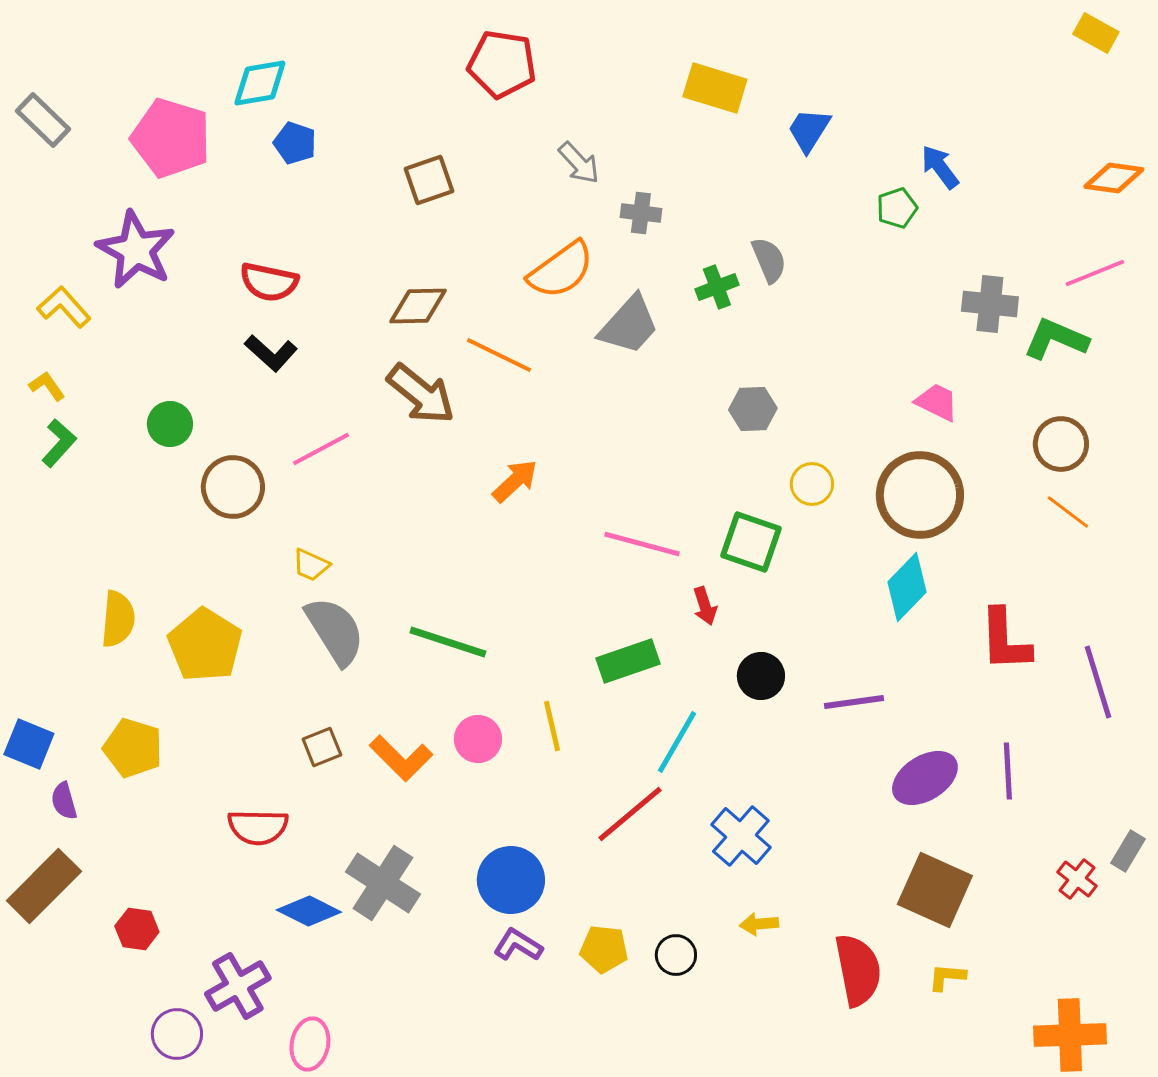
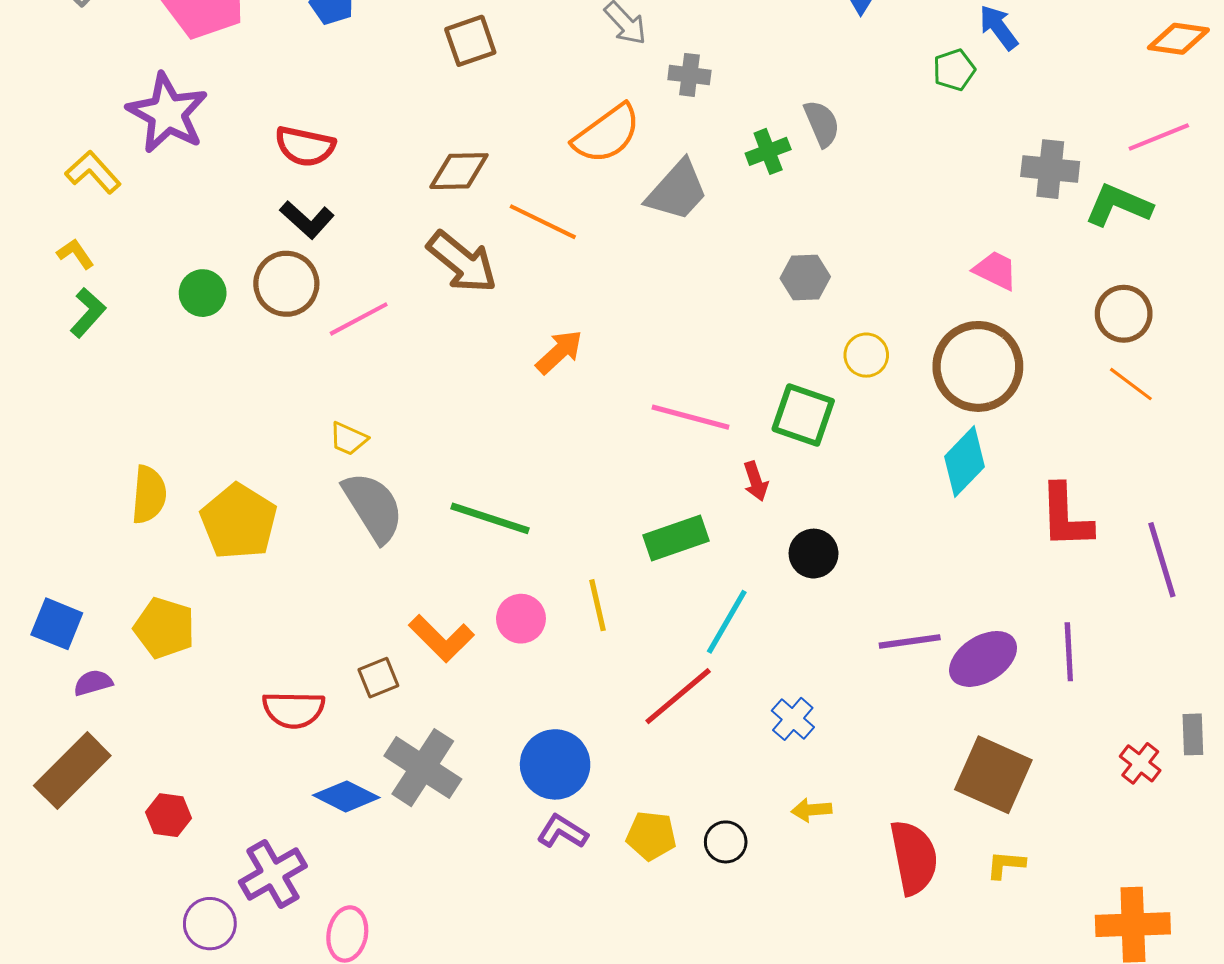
brown circle: (233, 487) -> (286, 284), moved
purple line: (854, 702) -> (910, 641), moved
brown square: (322, 747) -> (378, 678), moved
purple semicircle: (64, 801) -> (93, 683), turned 90
blue cross: (741, 836) -> (793, 719), size x0.7
gray rectangle: (1128, 851) -> (1193, 734), turned -33

